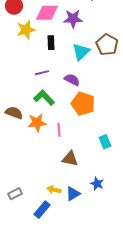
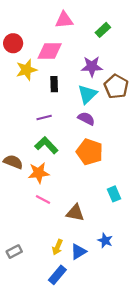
purple star: (73, 19) -> (92, 66), moved
purple semicircle: (72, 80) -> (86, 119), moved
pink line: (59, 130) -> (43, 199), moved, turned -56
yellow arrow: (54, 190) -> (57, 247), turned -80
blue rectangle: (42, 210) -> (57, 275), moved

